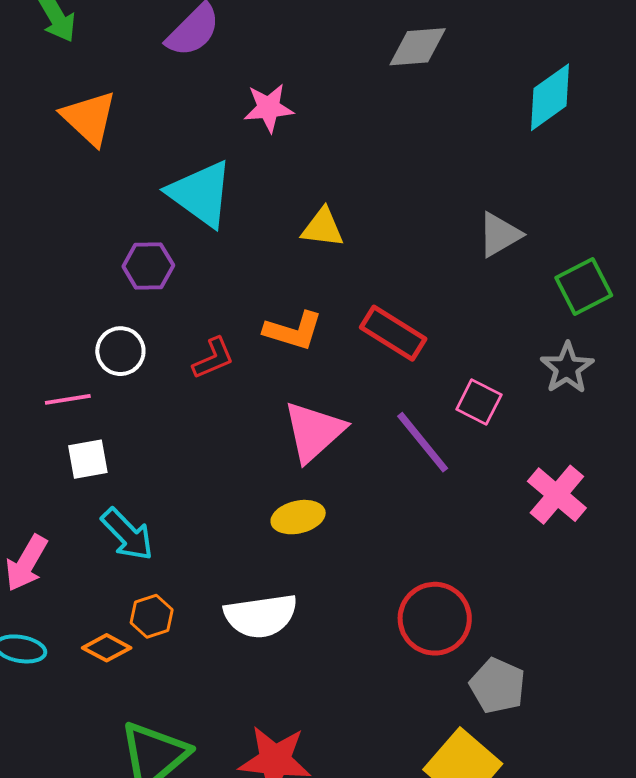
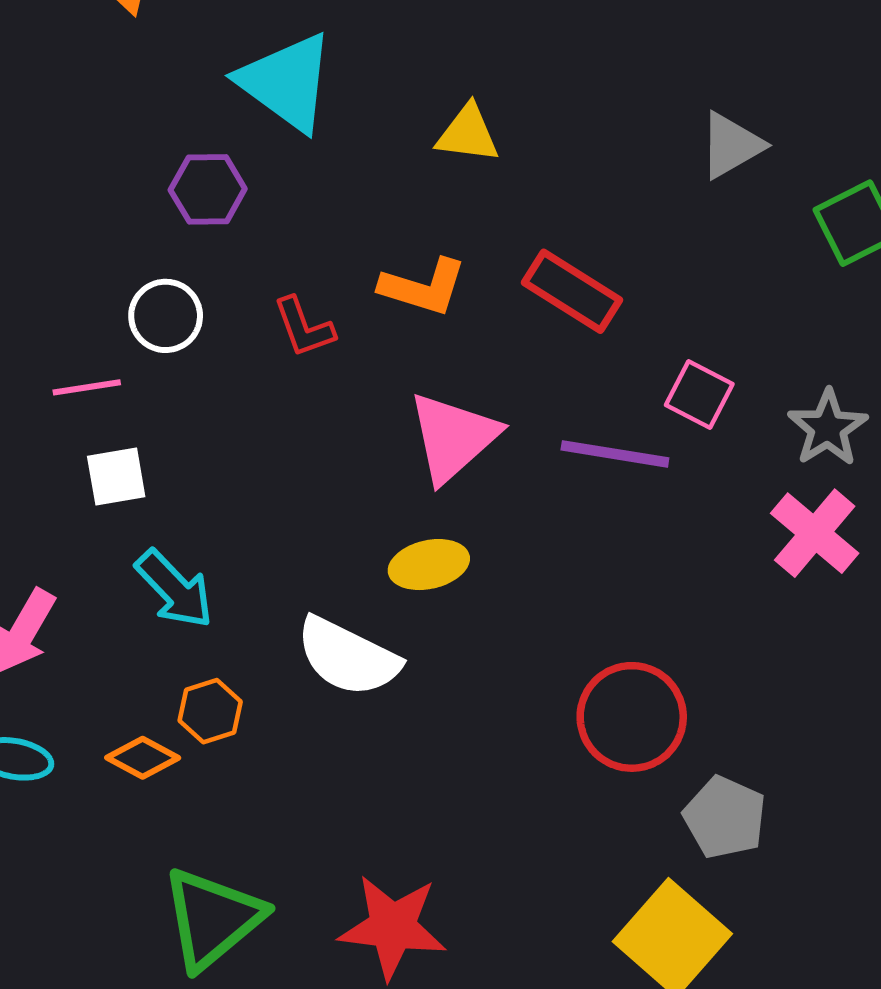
red L-shape: (213, 358) -> (304, 327), turned 93
gray star: (567, 368) -> (828, 428), moved
purple line: (423, 442) -> (615, 454), turned -42
white semicircle: (261, 616) -> (348, 657), moved, turned 34

